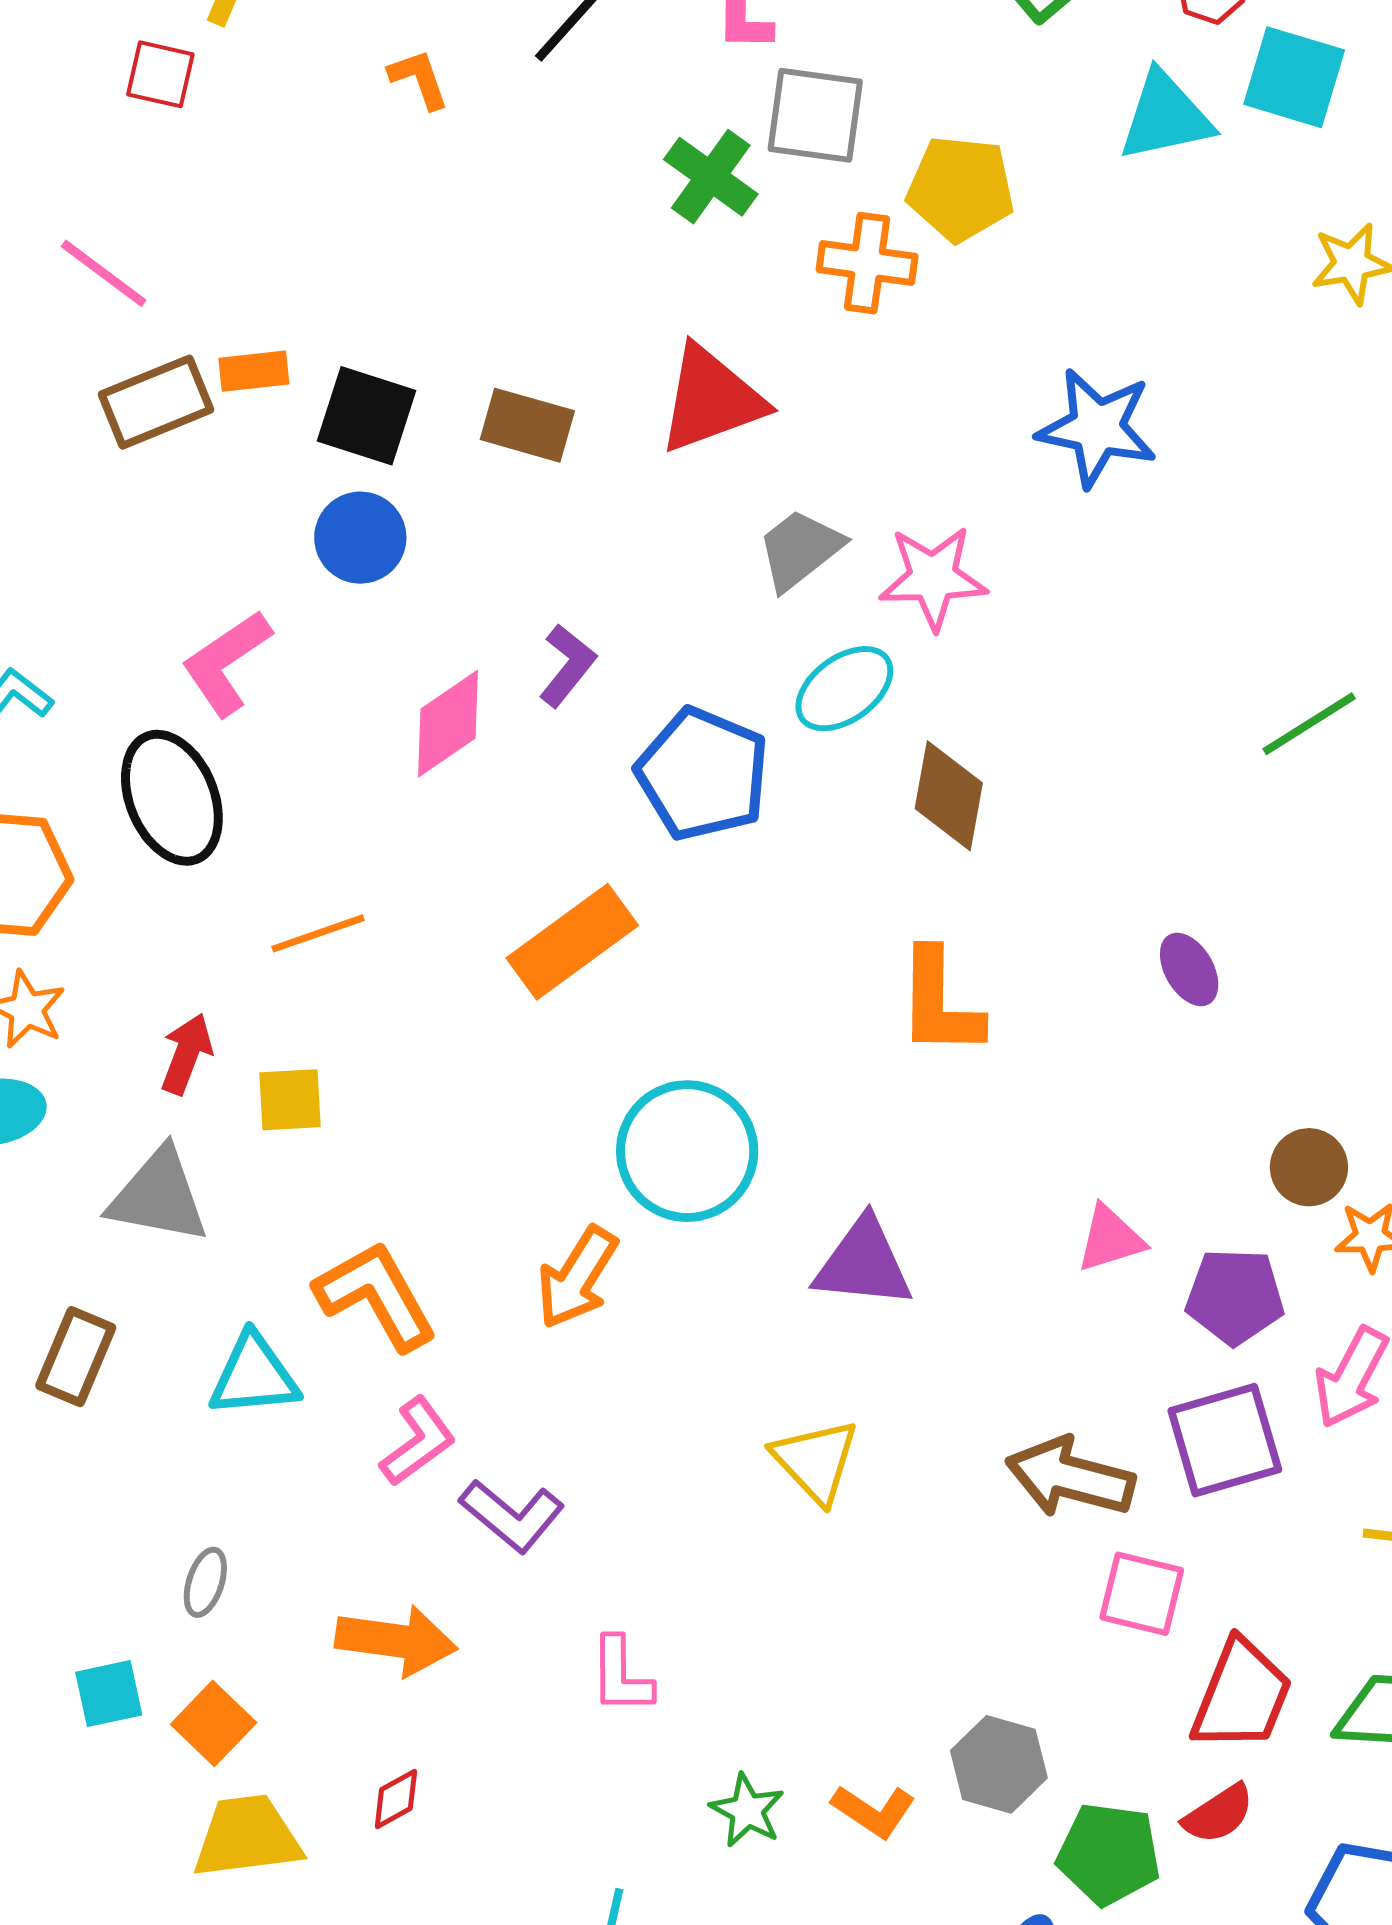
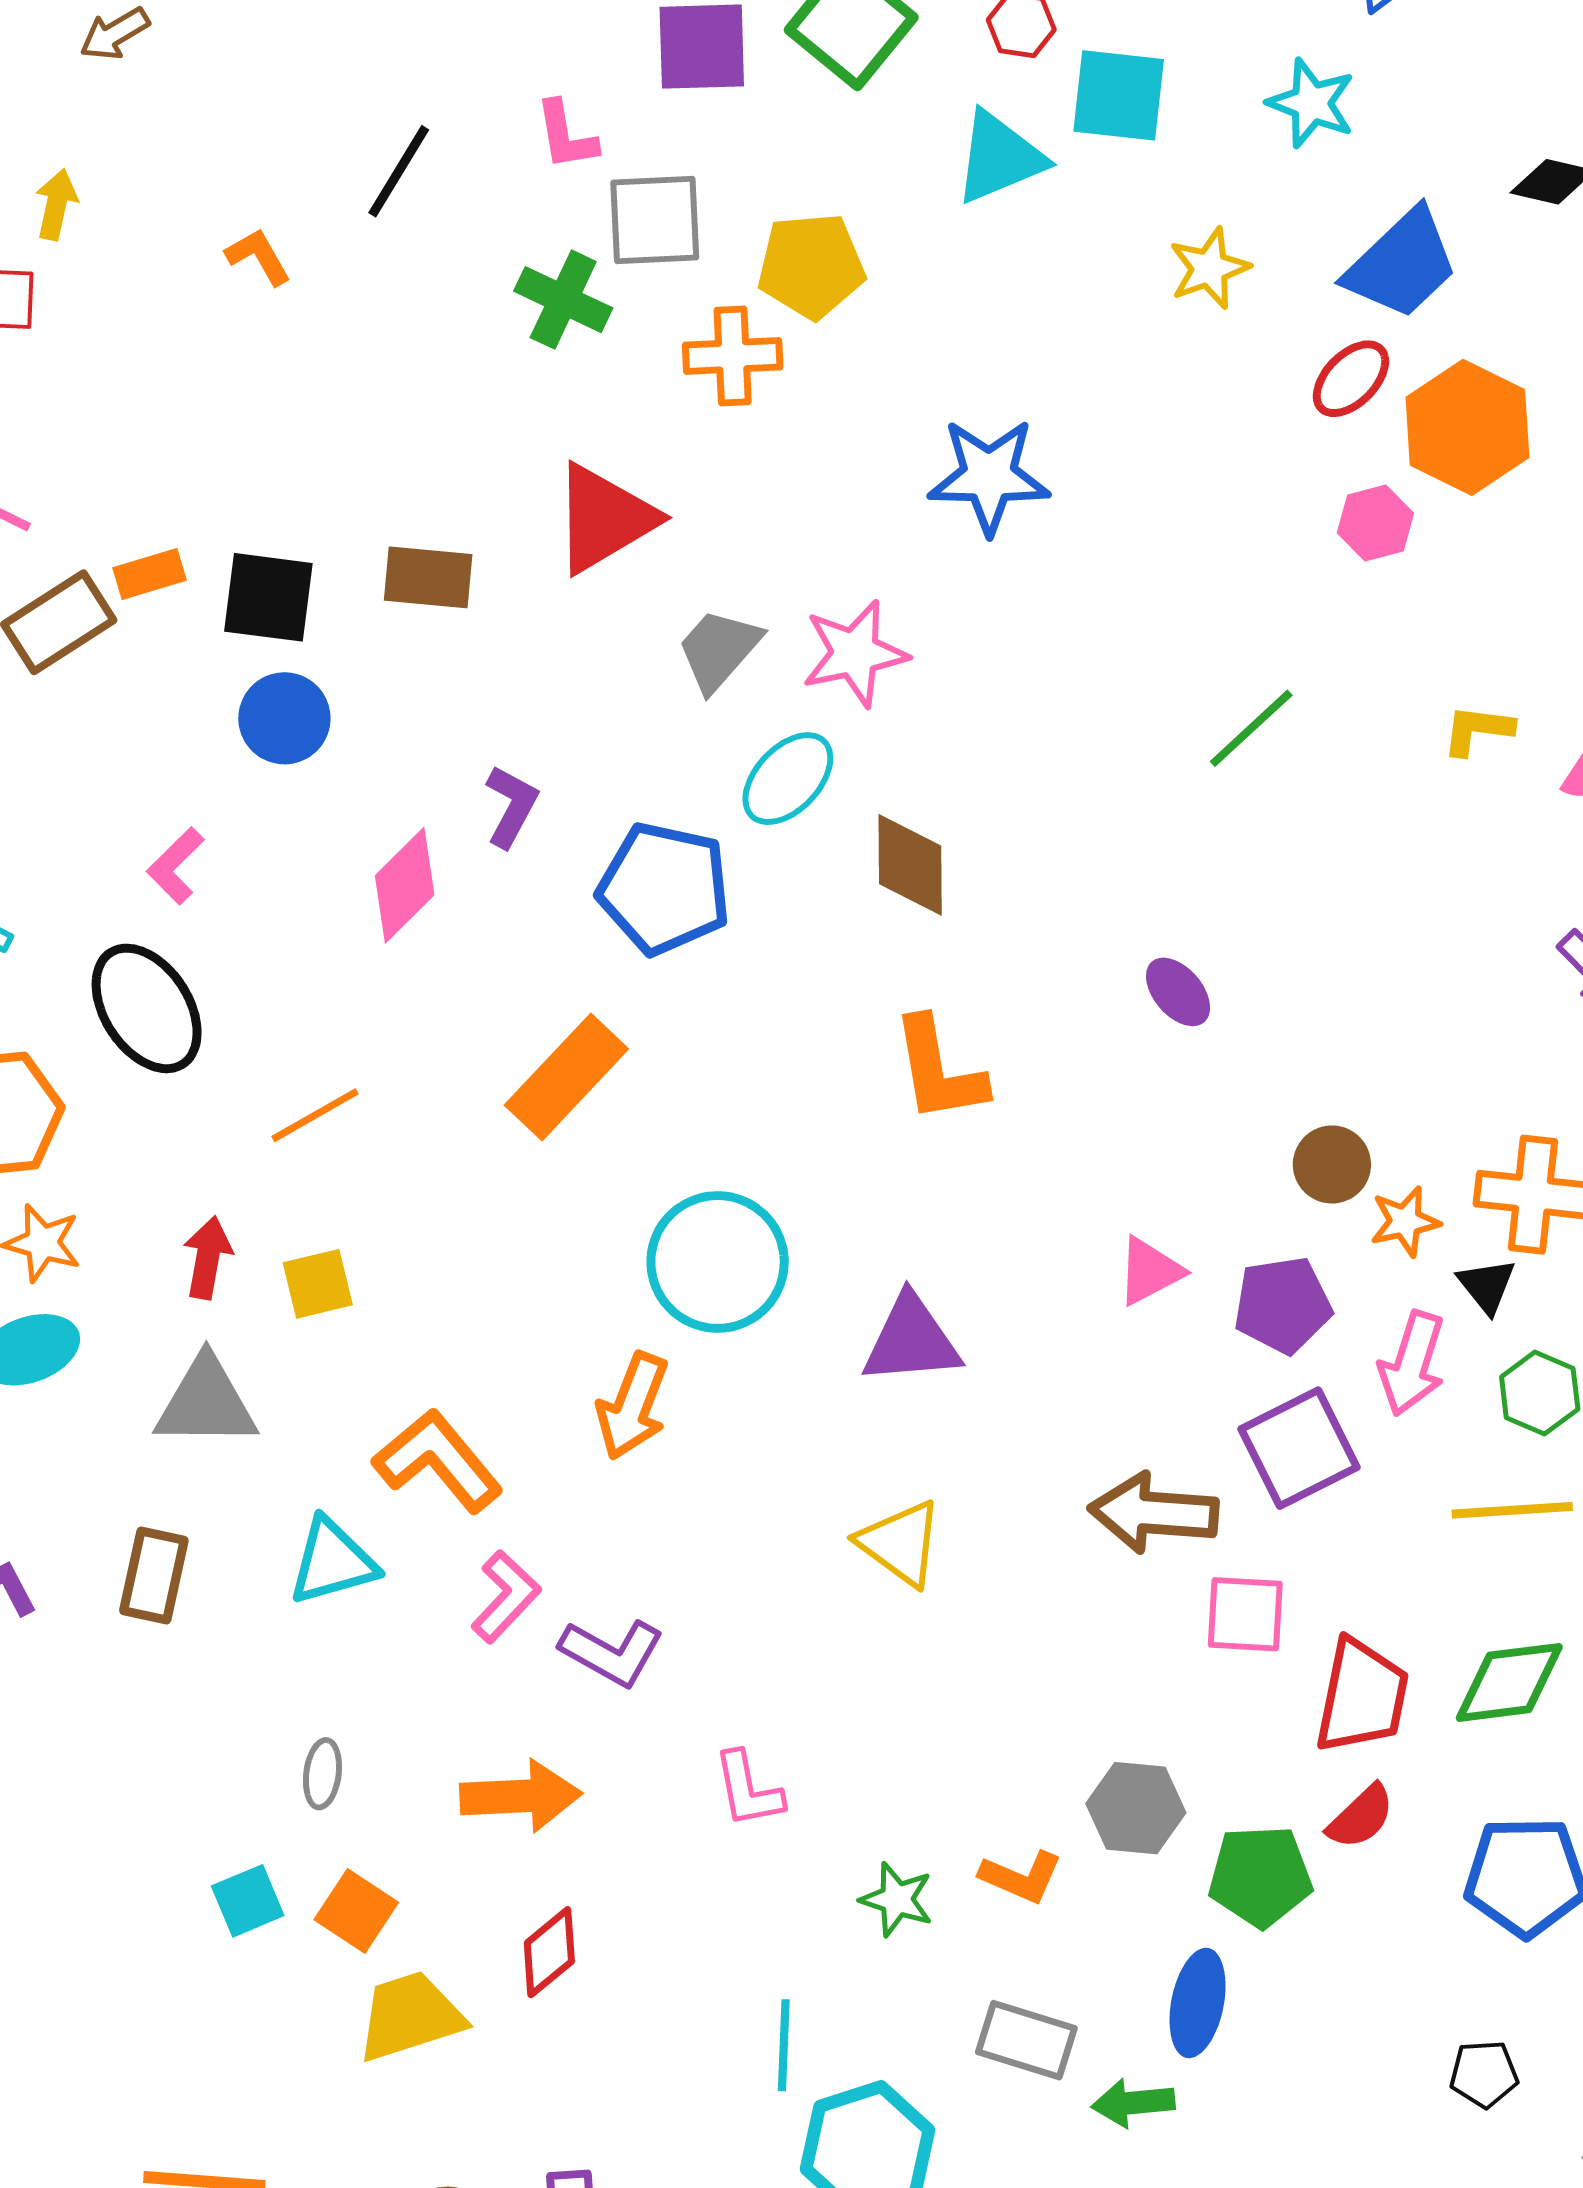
pink L-shape: (226, 663) -> (176, 866), size x0.7
red diamond: (396, 1799) -> (549, 1952), size x1.4

